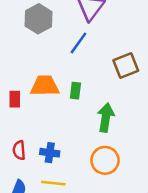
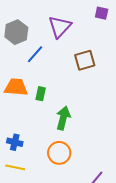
blue line: (78, 43) -> (35, 54), moved
brown square: (126, 66) -> (85, 60), moved

